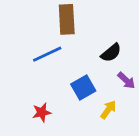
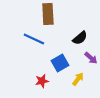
blue line: (47, 54) -> (34, 39), turned 50
red star: (42, 112) -> (42, 81), moved

